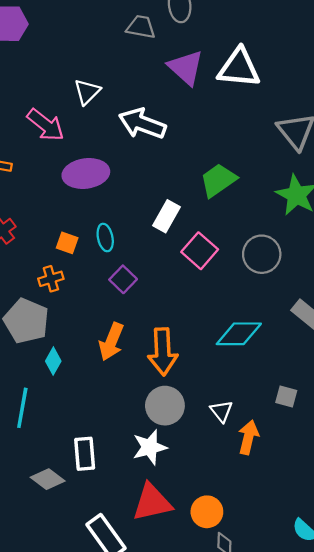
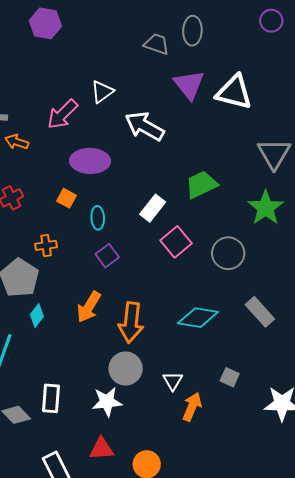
pink arrow: (46, 125) -> (62, 114), turned 88
orange square: (67, 243) -> (66, 198), moved
red triangle: (152, 502) -> (102, 449), size x0.7

